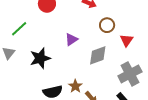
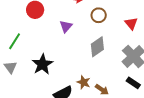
purple triangle: (71, 39) -> (66, 26), moved
red triangle: (127, 40) -> (131, 23), moved

